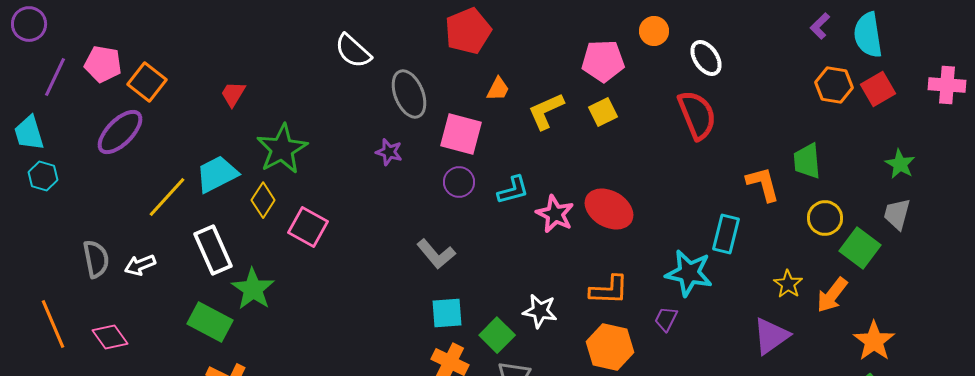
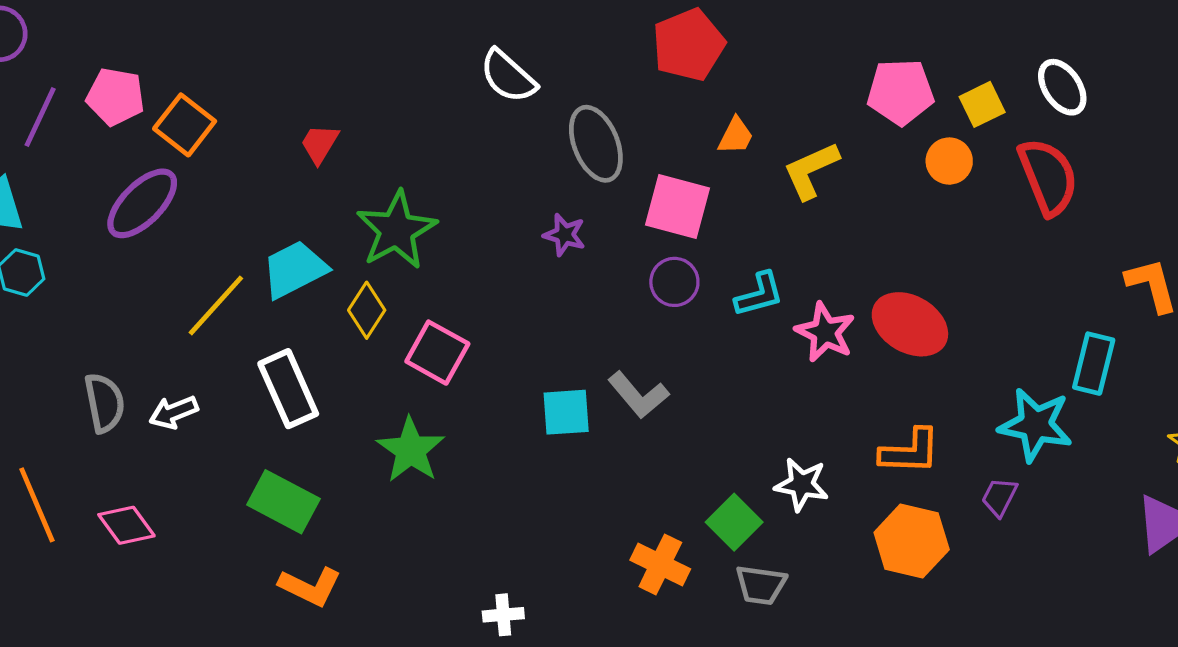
orange circle: (654, 31) -> (949, 161), moved
yellow square: (603, 112) -> (982, 104), moved
green star: (253, 289) -> (411, 450), moved
cyan square: (447, 313) -> (566, 412), moved

